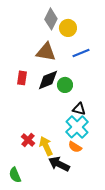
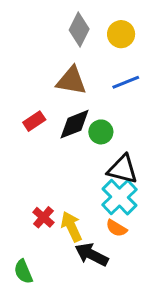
yellow circle: (68, 28) -> (121, 34), moved
red rectangle: (22, 78) -> (34, 121), turned 48
black triangle: (79, 109) -> (123, 169), size x1.5

